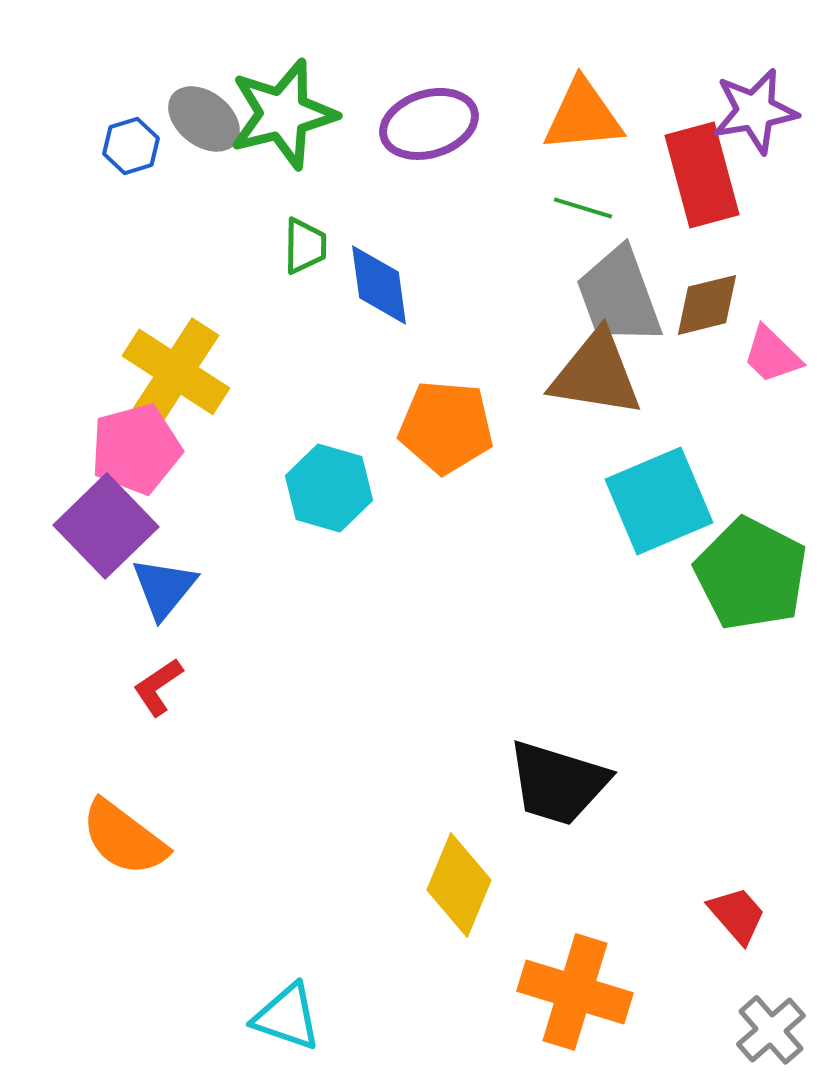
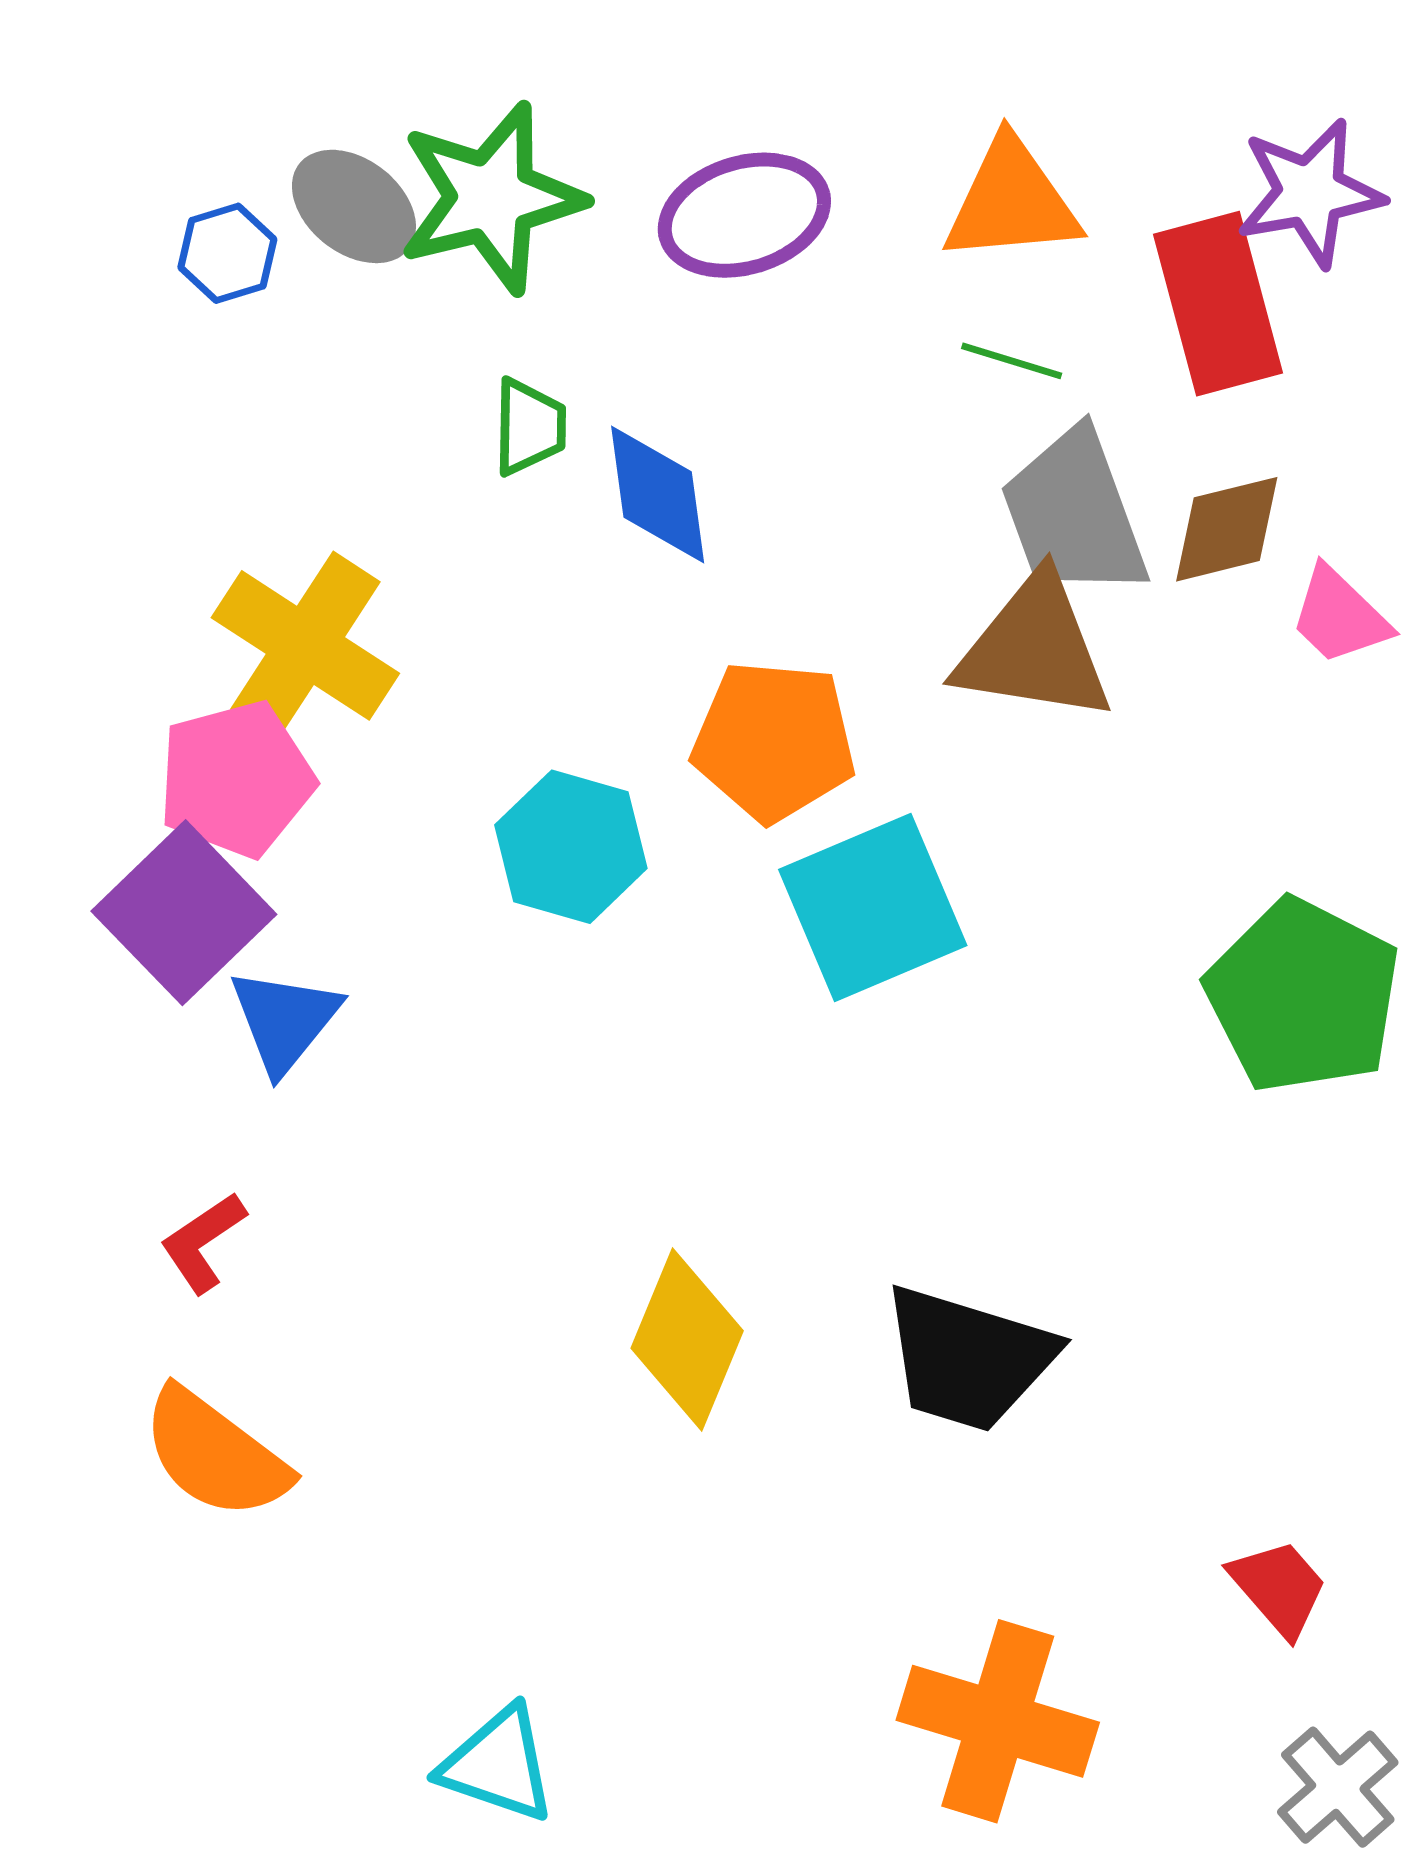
cyan square: (659, 501) -> (873, 907), moved
red L-shape: (158, 687) -> (203, 1242), moved
yellow diamond: (459, 885) -> (687, 1339), moved

